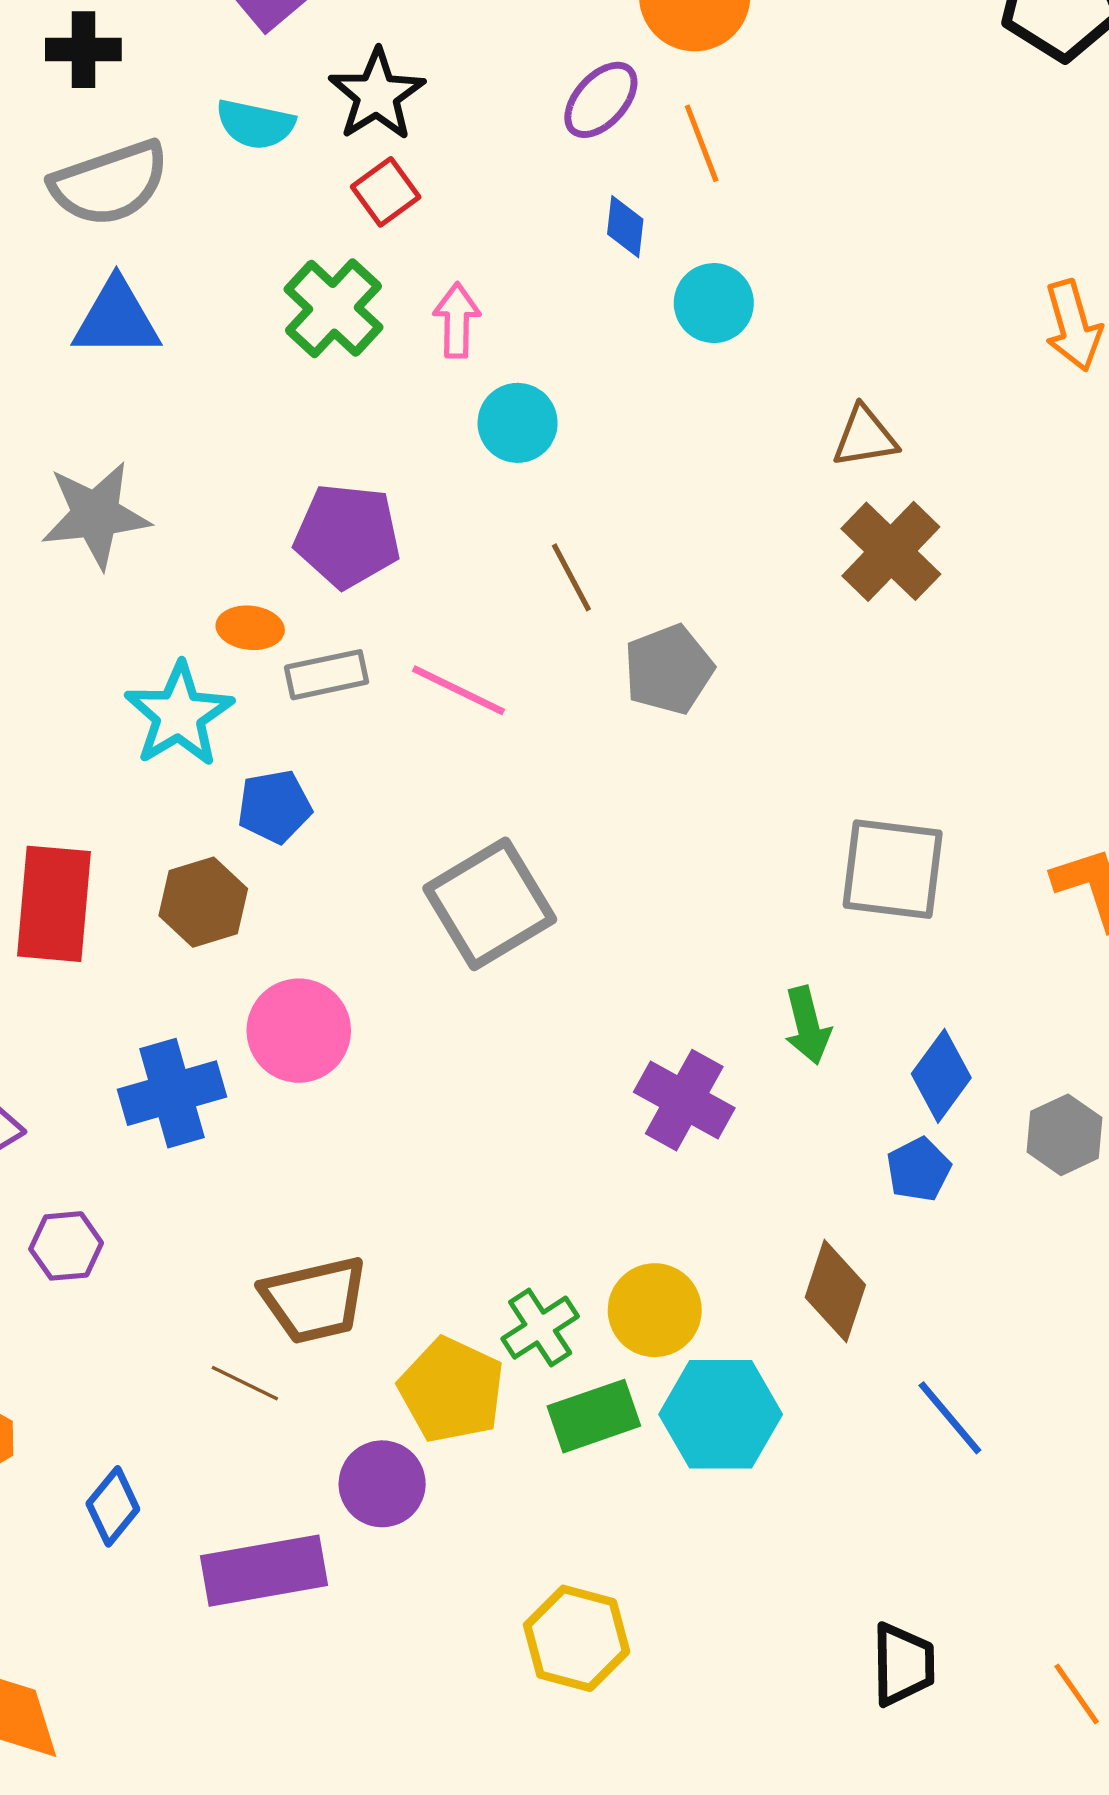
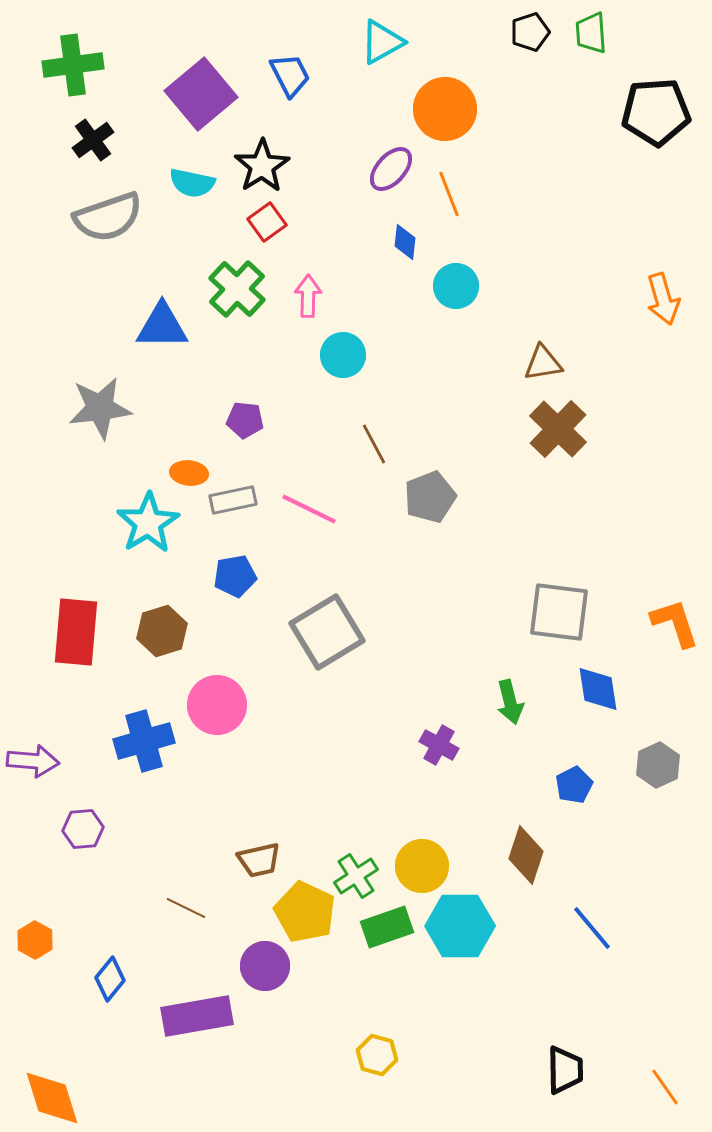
black cross: (83, 50) -> (93, 140), turned -36
blue triangle: (116, 319) -> (162, 326), moved
purple pentagon: (347, 536) -> (245, 420), size x0.6
blue pentagon: (274, 807) -> (235, 576), moved
blue diamond: (941, 1076) -> (598, 689), moved, turned -45
purple cross: (684, 1100) -> (439, 745), size x0.7
brown trapezoid: (314, 1300) -> (259, 860), moved, size x0.7
yellow hexagon: (577, 1638) -> (377, 1055), size x0.7

